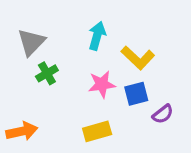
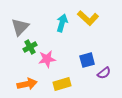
yellow L-shape: (138, 58) -> (88, 18), moved
pink star: (102, 84) -> (47, 59), moved
orange arrow: (22, 131) -> (27, 84), moved

